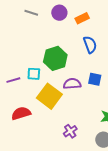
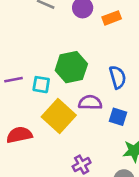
blue semicircle: (90, 45) -> (118, 77), moved
blue square: (95, 79) -> (118, 117), moved
purple line: (13, 80) -> (14, 80), moved

